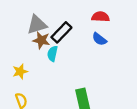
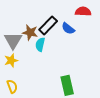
gray triangle: (37, 25) -> (13, 40), moved, turned -42
blue semicircle: (99, 39) -> (68, 28), moved

